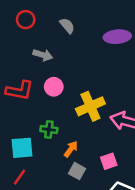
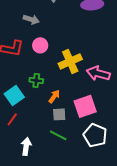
cyan square: (22, 148) -> (14, 95), turned -30
pink square: (109, 161) -> (85, 106), size x1.6
gray square: (77, 171) -> (59, 114), turned -32

